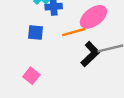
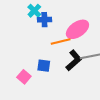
blue square: (36, 32) -> (44, 66), moved

